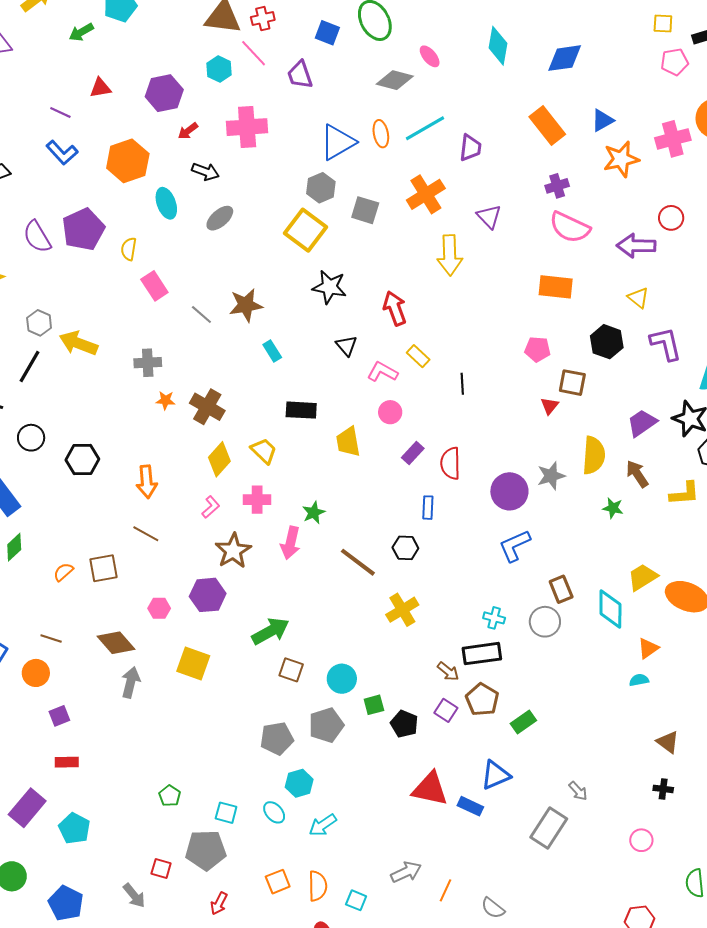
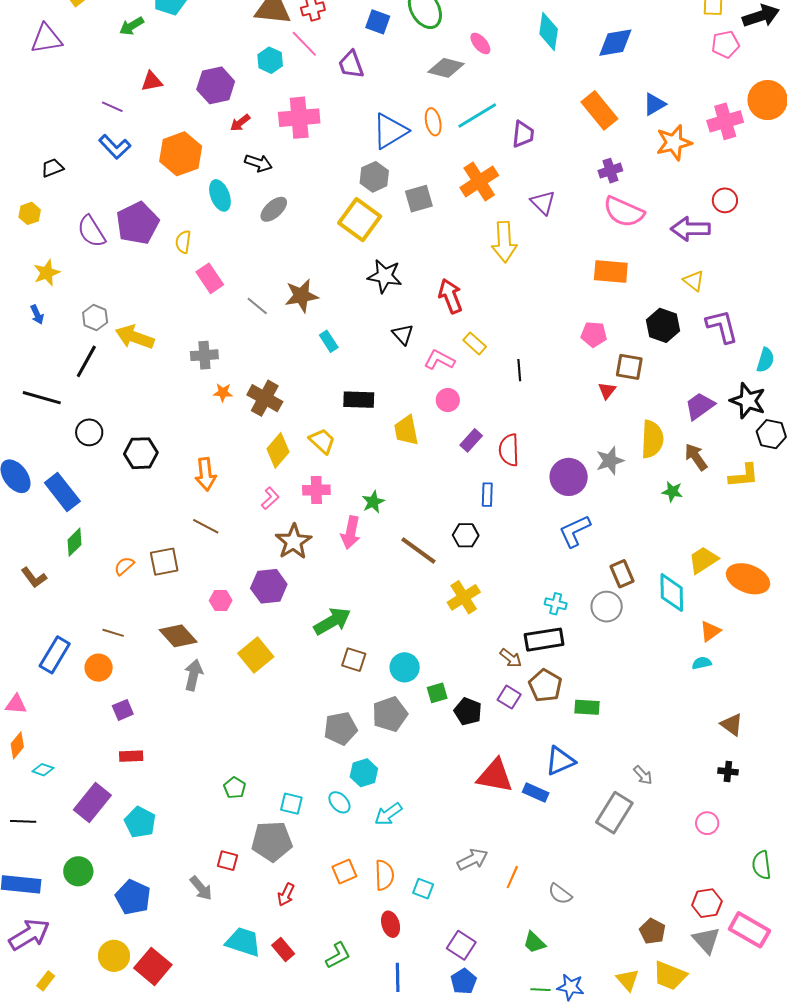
gray square: (365, 210) -> (419, 199), turned -32
yellow square: (193, 663) -> (256, 655), turned 32
green rectangle: (523, 722) -> (587, 707), turned 40

